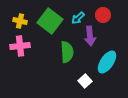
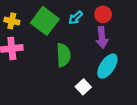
purple arrow: (90, 36) -> (102, 37), moved

